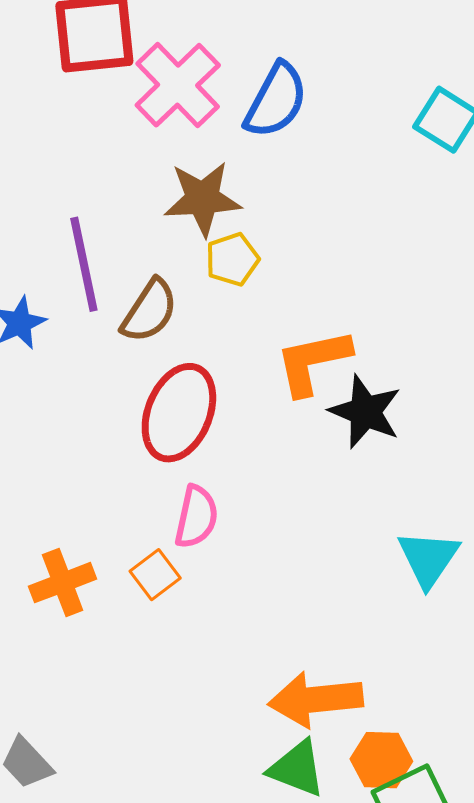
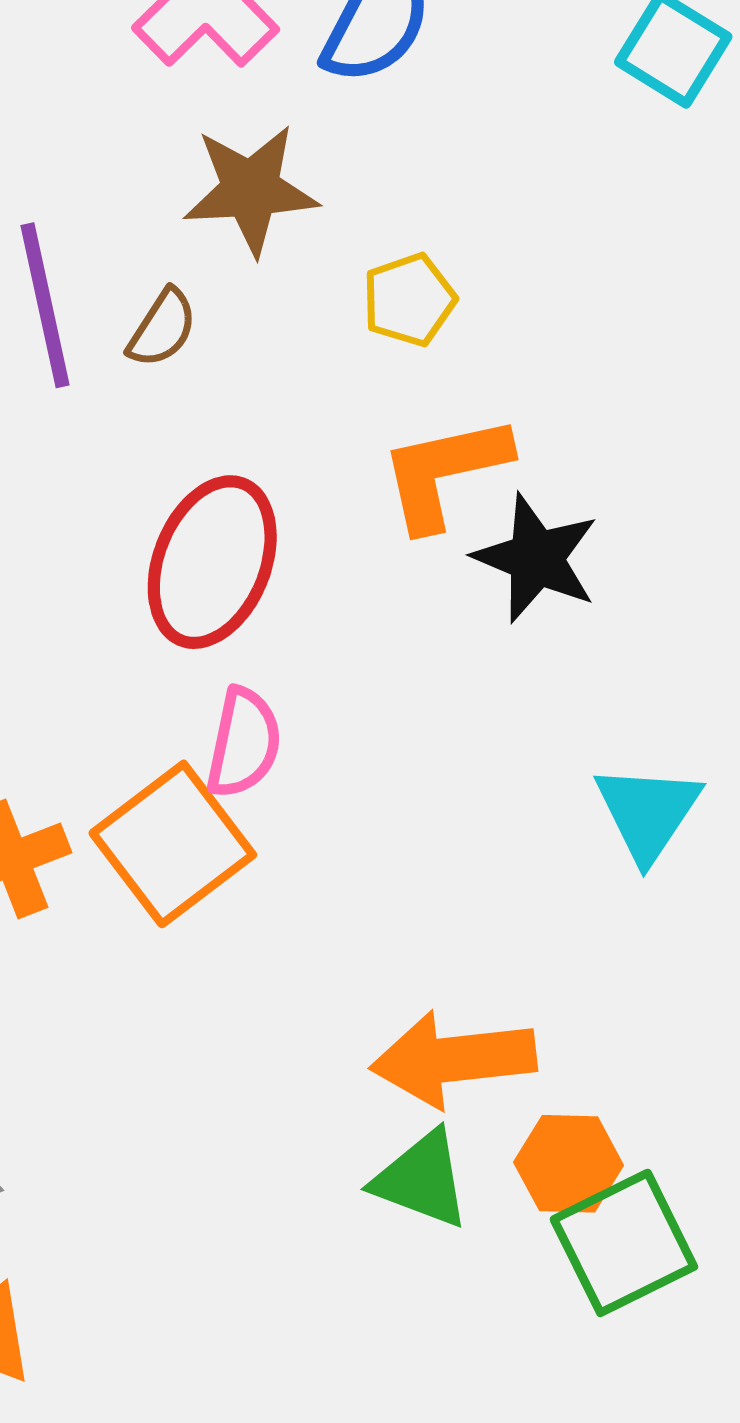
yellow pentagon: (232, 259) -> (409, 300), moved
brown semicircle: (149, 311) -> (162, 328), moved, size x0.7
orange square: (155, 575) -> (173, 844), size x1.8

